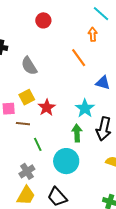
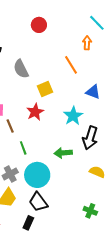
yellow square: (27, 97) -> (45, 89), moved
brown line: (23, 124) -> (10, 126), turned 56
green arrow: (77, 133) -> (63, 153), moved, turned -96
cyan circle: (66, 161) -> (37, 175), moved

